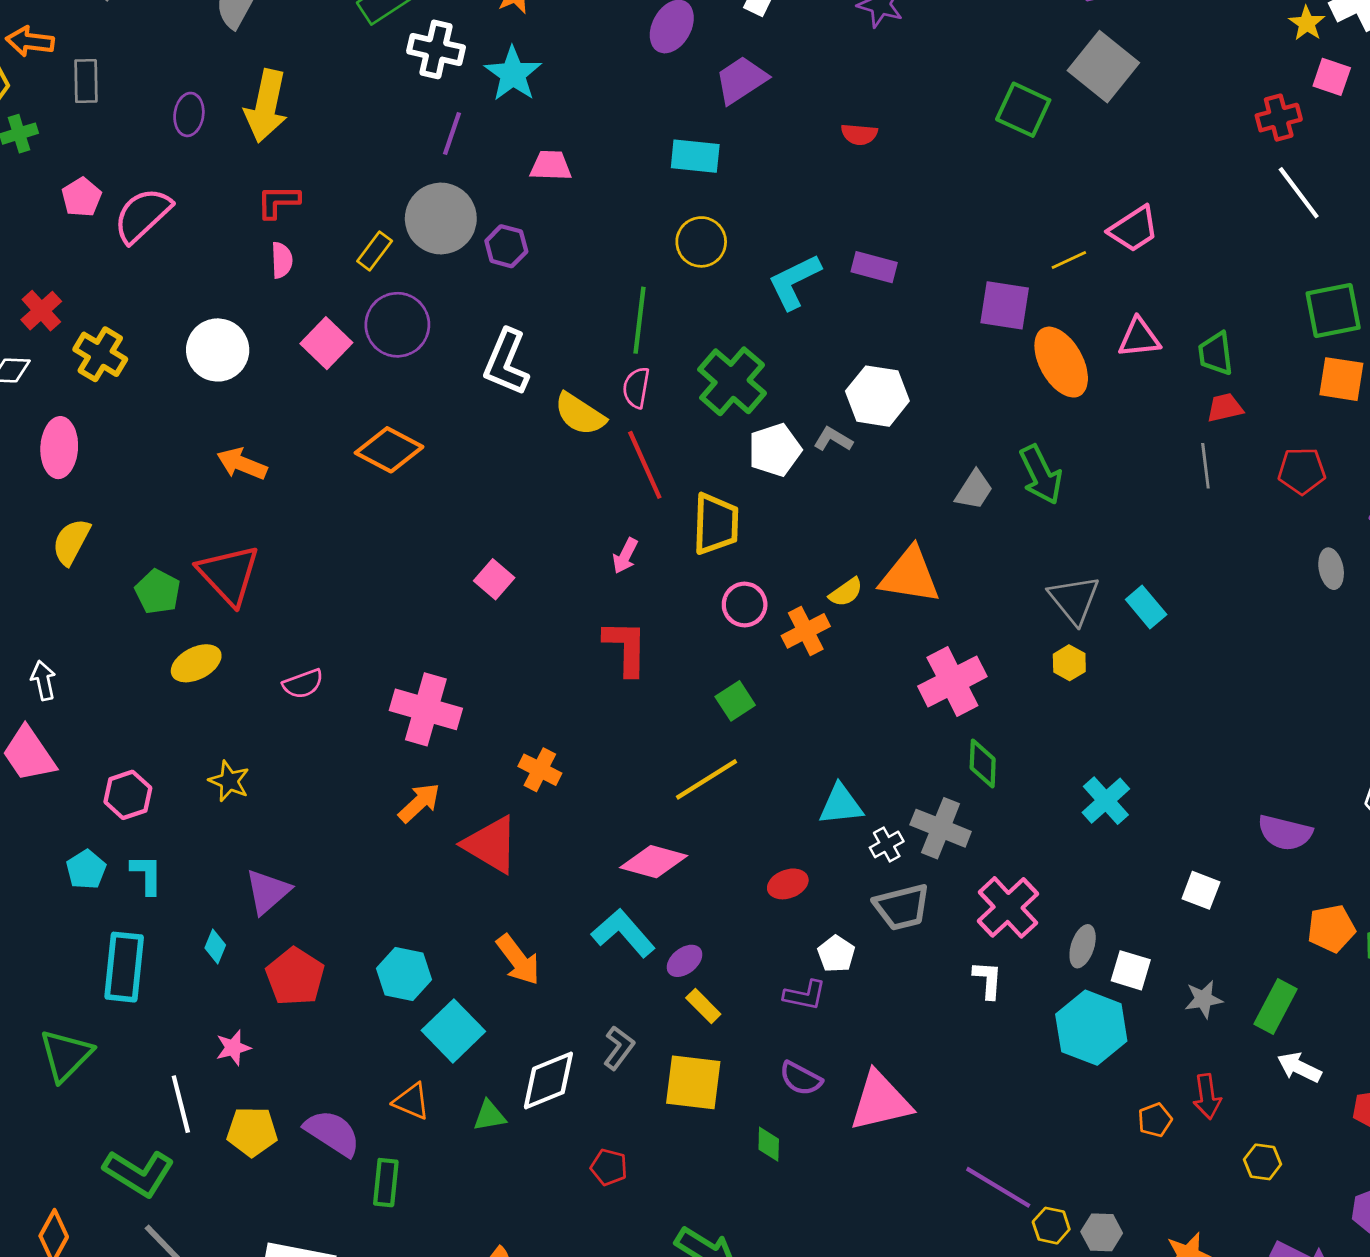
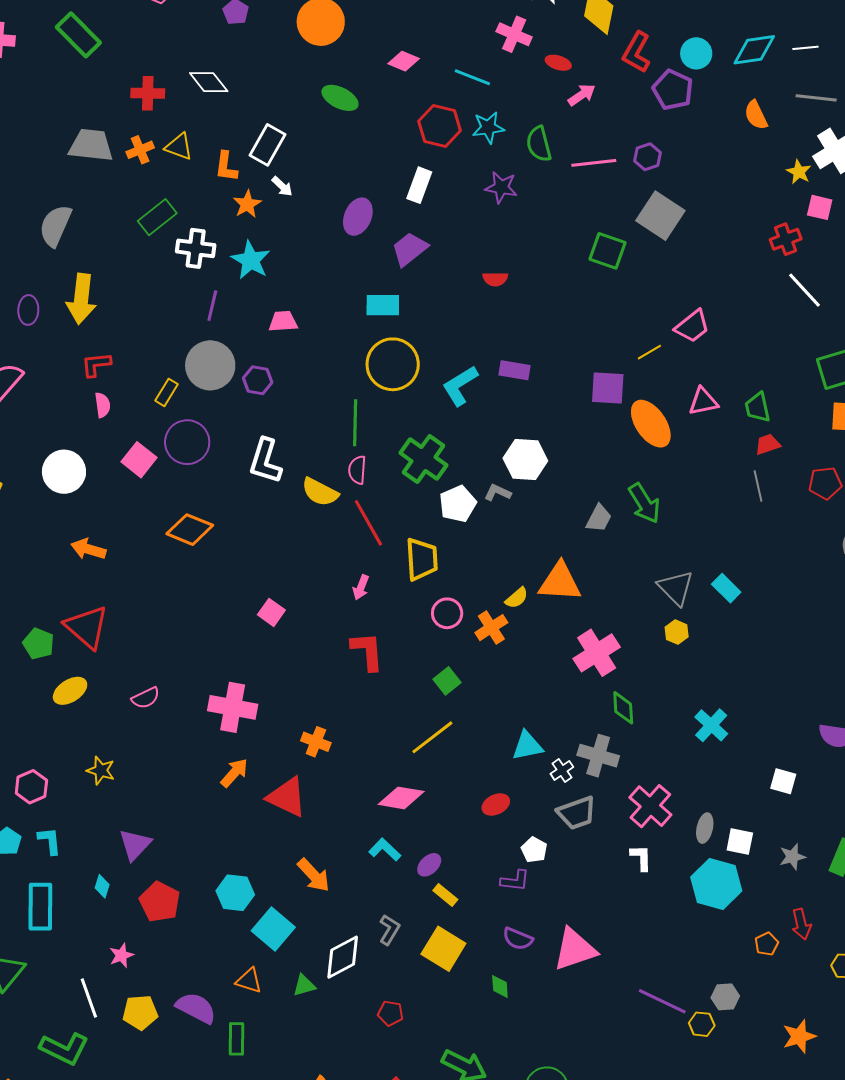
yellow circle: (701, 242) -> (393, 364), size x1.5
cyan L-shape: (623, 933) -> (385, 850), size x0.7
yellow square: (693, 1082) -> (443, 949), turned 30
gray hexagon: (1102, 1232) -> (725, 997), moved

